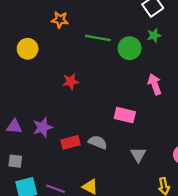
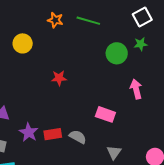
green line: (98, 38) -> (88, 21), moved
purple star: (43, 127) -> (29, 132), moved, turned -30

